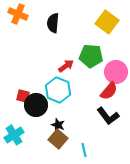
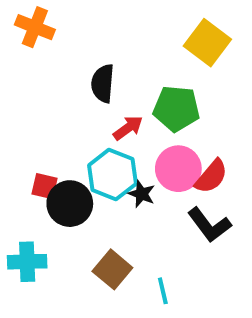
black semicircle: (53, 23) -> (103, 83), moved
pink circle: (116, 72) -> (178, 169), moved
black star: (58, 125) -> (142, 194), moved
cyan cross: (14, 135) -> (27, 262), turned 30

